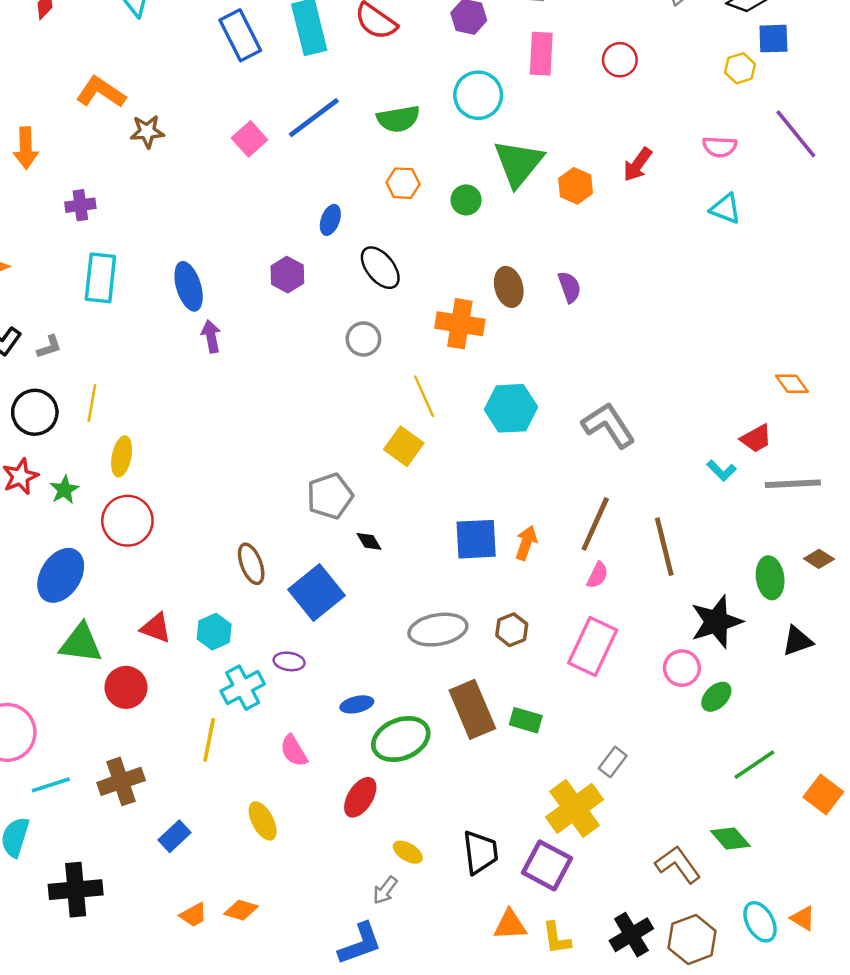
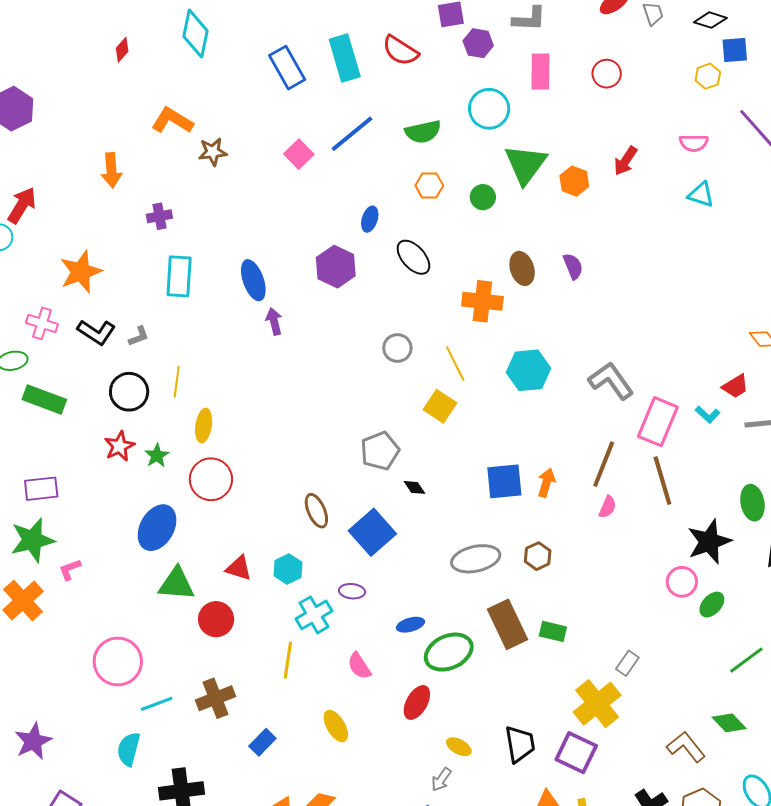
purple hexagon: (287, 275) -> (336, 267), size x1.4
gray circle: (363, 339) -> (397, 348), moved
pink rectangle: (593, 647) -> (658, 422), moved

